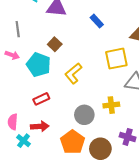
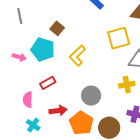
pink arrow: (12, 55) -> (19, 57), moved
yellow cross: (111, 105) -> (127, 85), moved
pink semicircle: (13, 122) -> (28, 100), moved
red arrow: (40, 126) -> (58, 111), moved

